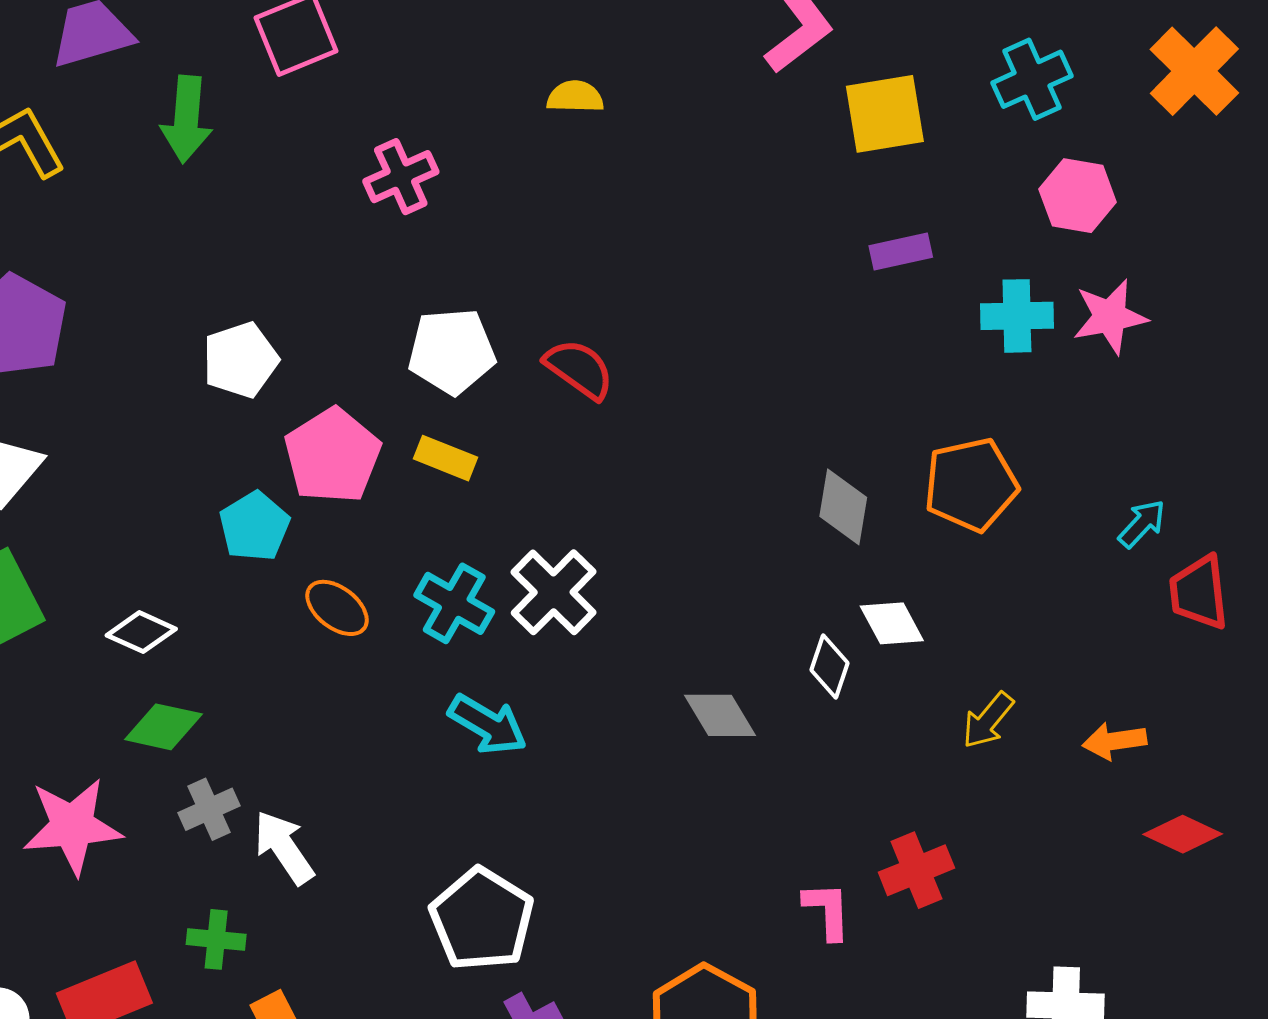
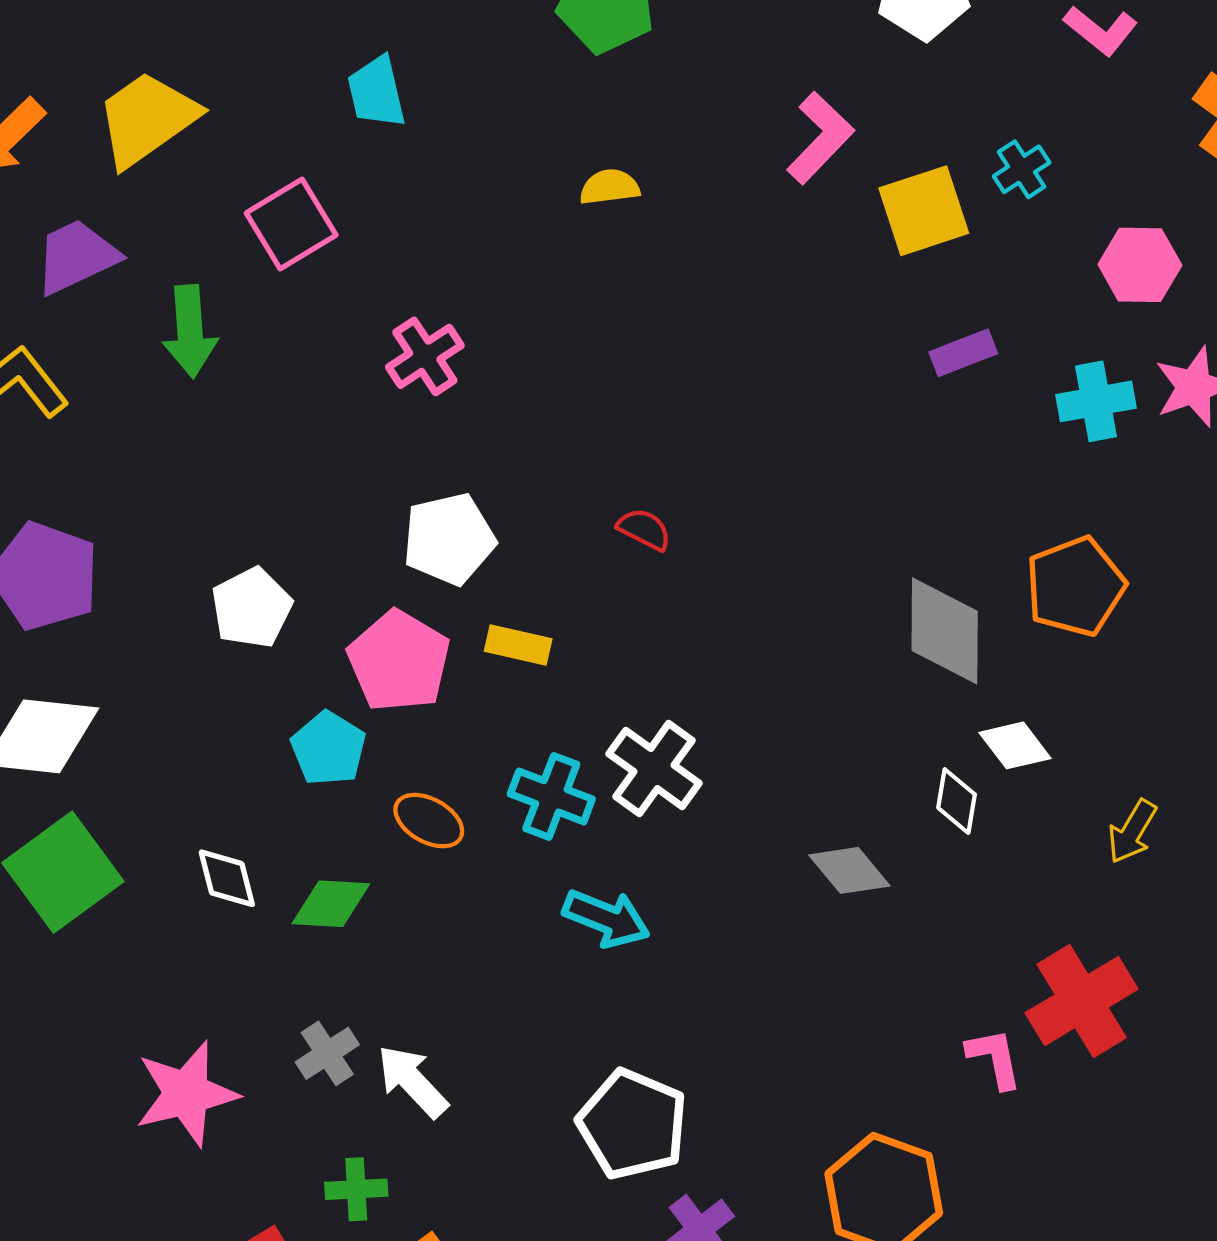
cyan cross: (1032, 79) -> (1022, 169), moved, size x0.7
yellow semicircle: (575, 97) -> (610, 187), moved
white pentagon: (452, 351) -> (449, 539), moved
white pentagon: (240, 360) -> (252, 608), moved
red semicircle: (579, 369) -> (644, 529), size x0.7
gray diamond: (843, 507) -> (945, 631), size x1.4
white diamond: (141, 632) -> (227, 878), turned 60
green diamond: (163, 727) -> (331, 904), moved
red cross: (916, 870) -> (1082, 1001), size x1.4

